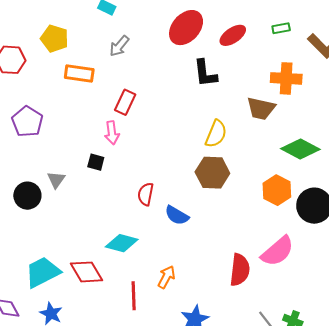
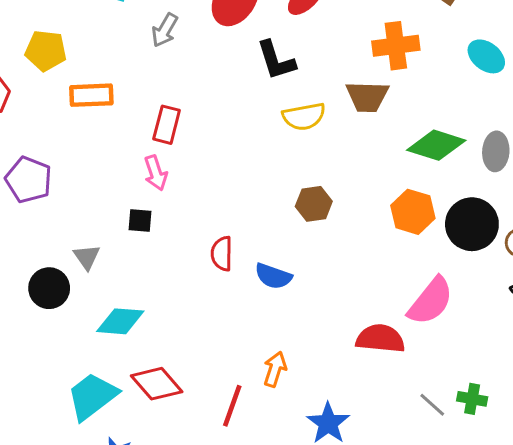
gray arrow: (119, 46) -> (165, 30), moved
yellow semicircle: (216, 134) -> (304, 116), moved, turned 68
brown hexagon: (212, 173) -> (314, 204), size x0.7
cyan diamond: (122, 243) -> (120, 321), moved
red semicircle: (240, 270) -> (380, 339), turned -80
red line: (134, 296) -> (232, 406), turned 32

